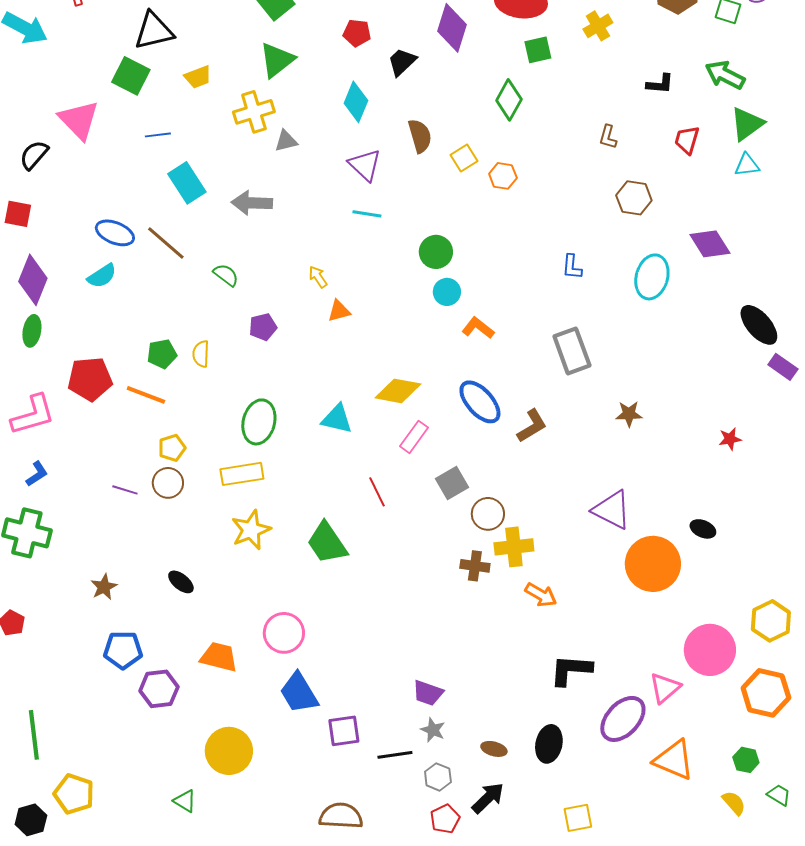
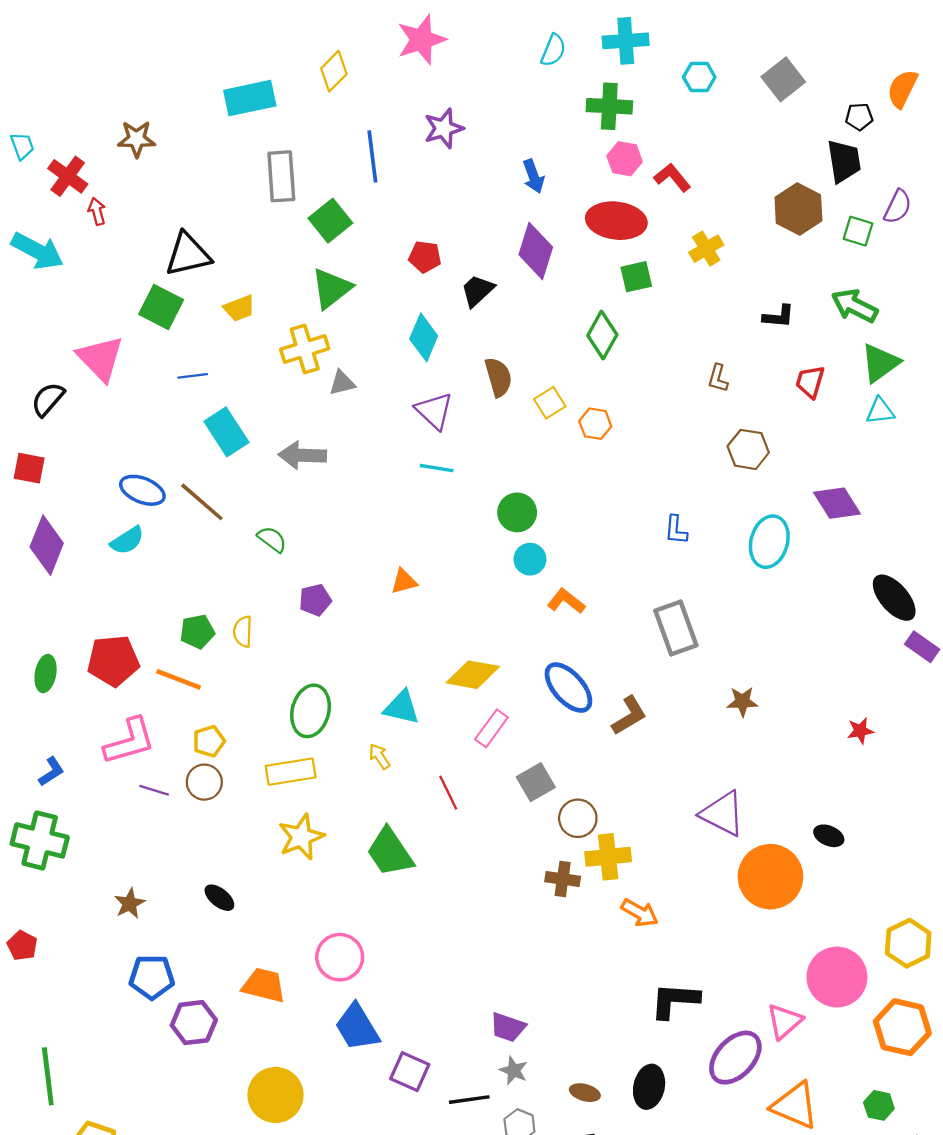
yellow arrow: (318, 277) -> (379, 756), moved
green ellipse: (32, 331) -> (46, 674), moved
pink L-shape: (33, 415) -> (130, 741), moved
purple square: (344, 731) -> (410, 1072), turned 32

